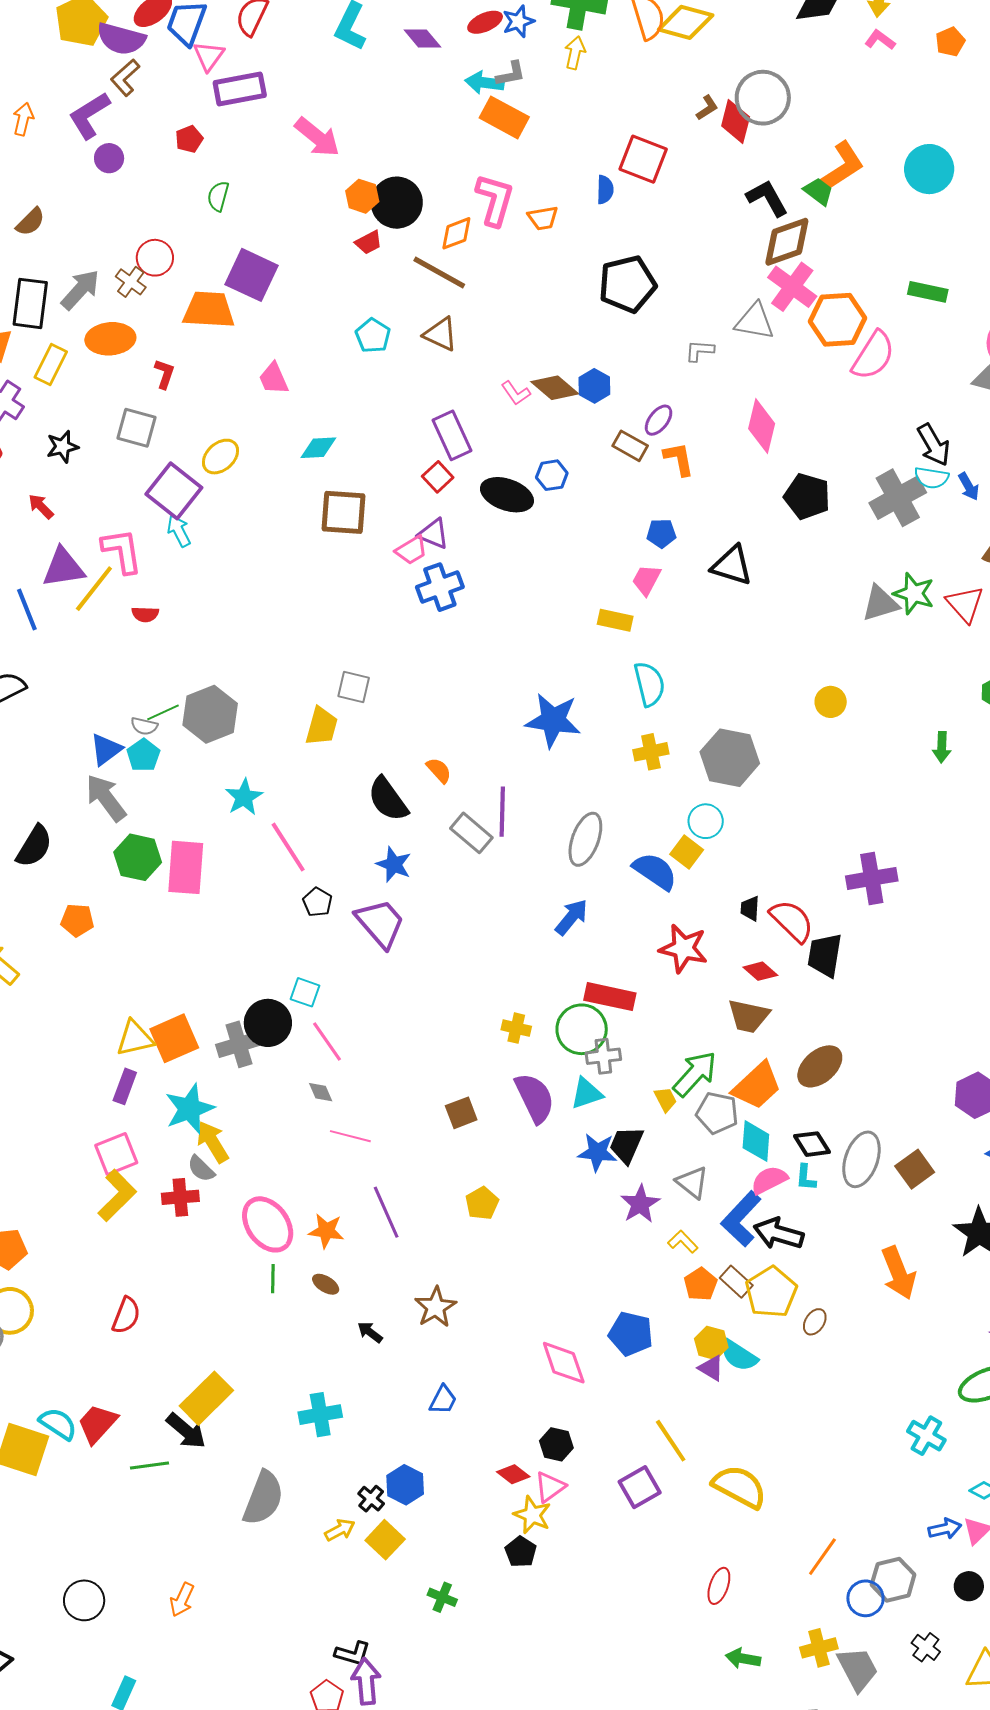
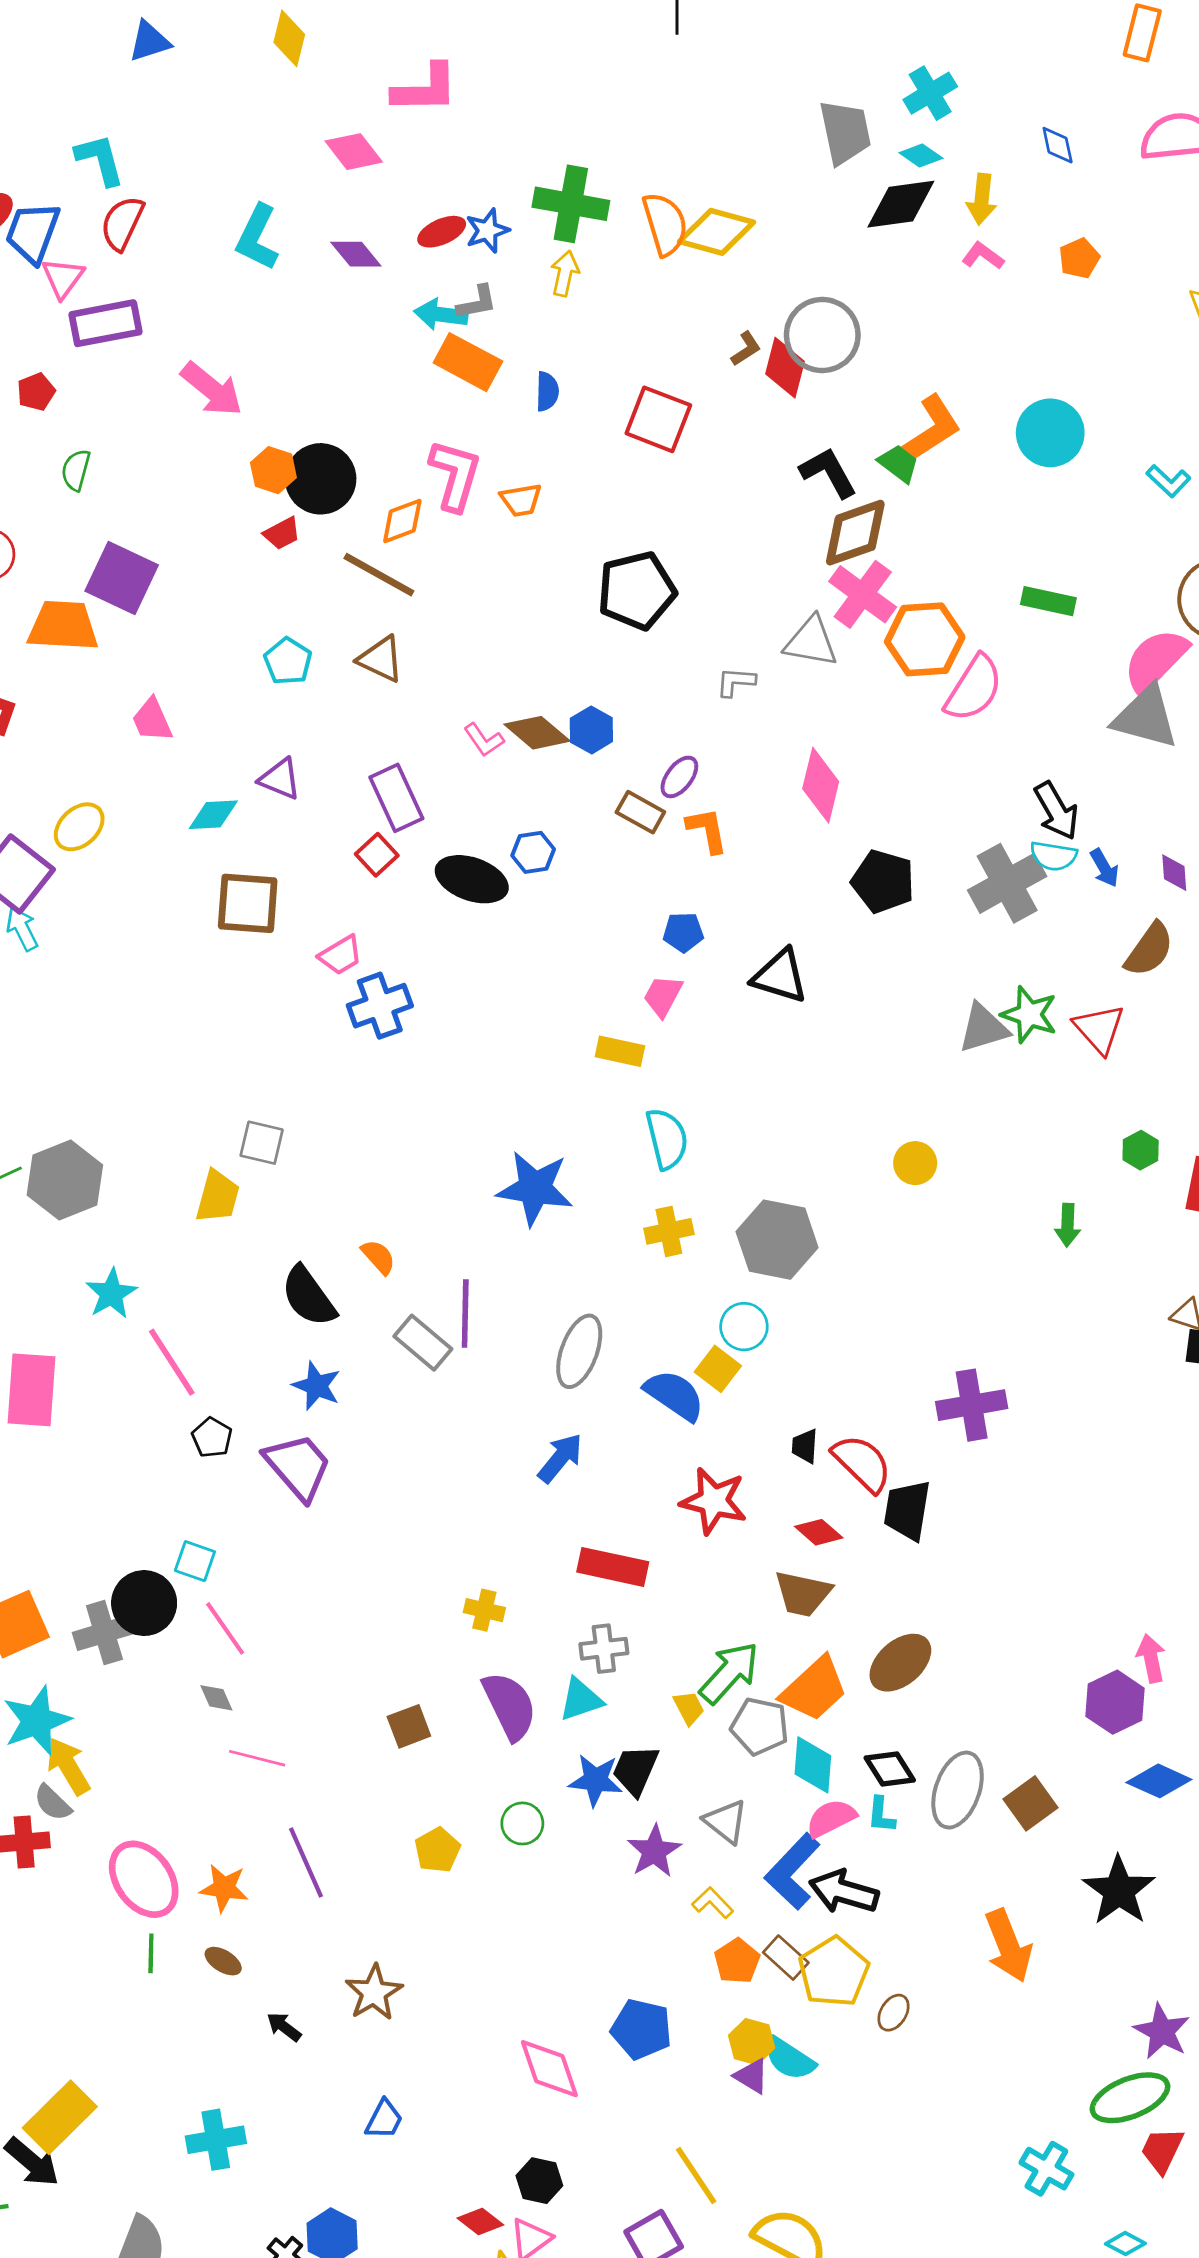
blue semicircle: (605, 190) -> (547, 391), moved
purple triangle: (434, 534) -> (280, 779), moved
green circle: (582, 1029) -> (522, 1823), moved, size x0.6

